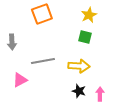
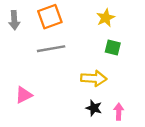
green square: (85, 37) -> (113, 47), moved
gray arrow: (12, 42) -> (14, 20), moved
gray line: (43, 61) -> (51, 49), moved

